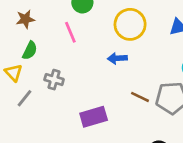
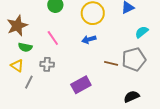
brown star: (25, 19) -> (17, 26), size x1.5
pink line: (70, 32) -> (53, 38), moved
green semicircle: (30, 50) -> (25, 47), turned 88

